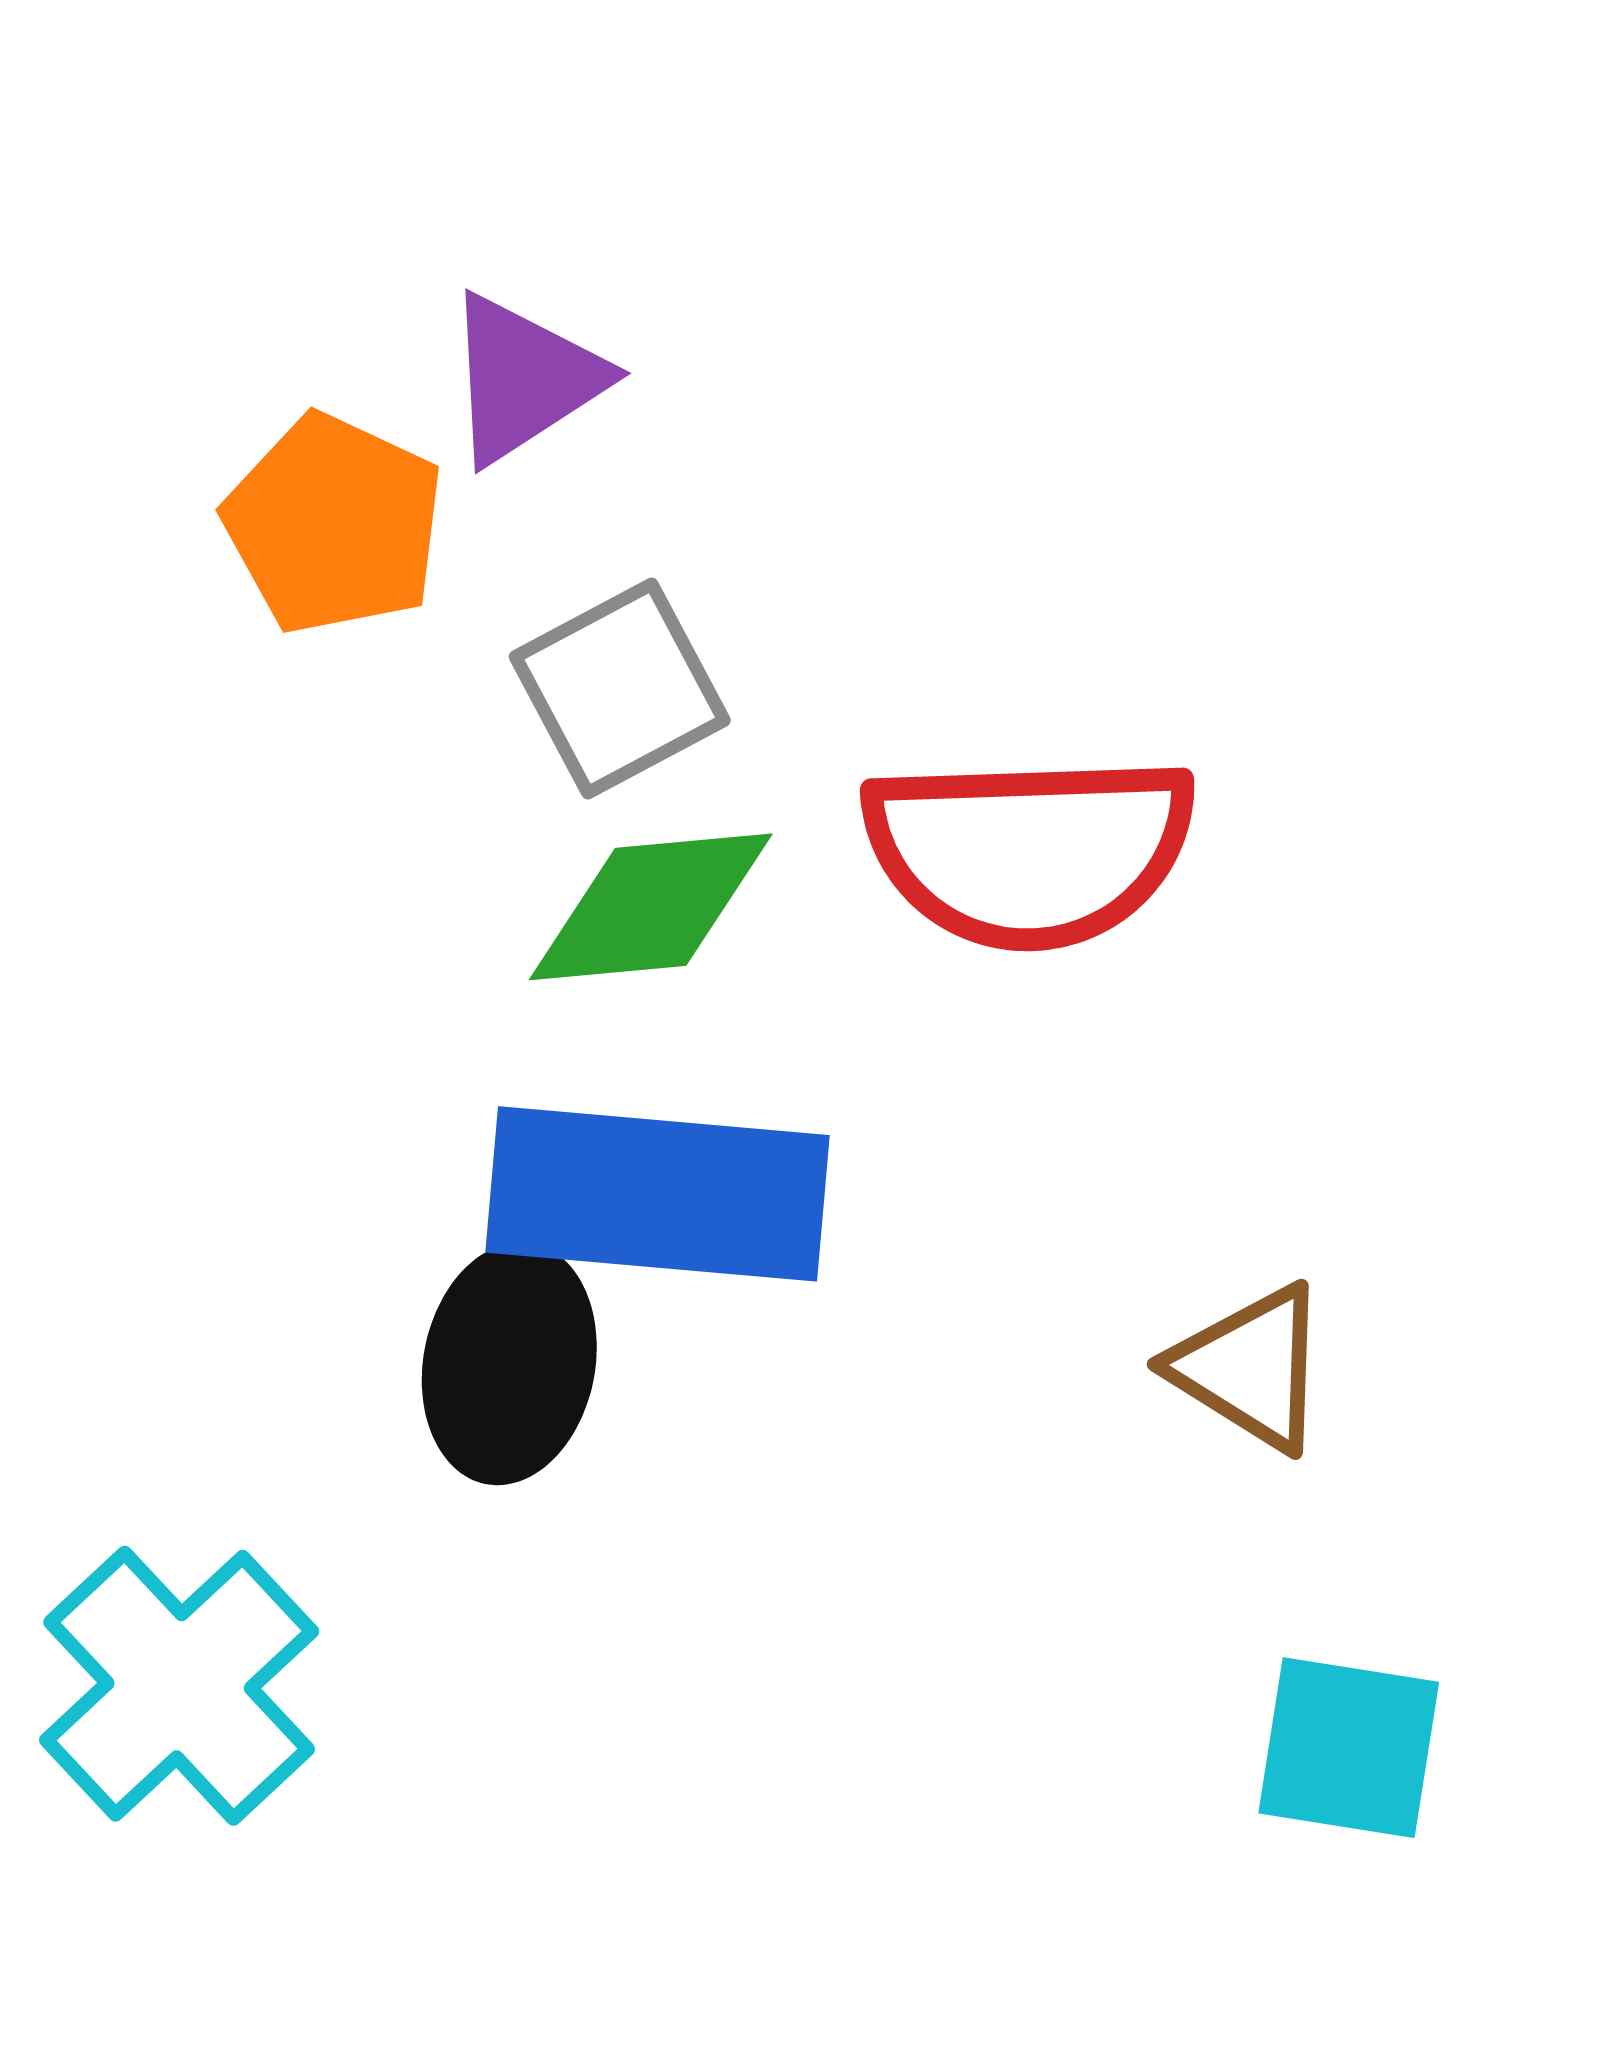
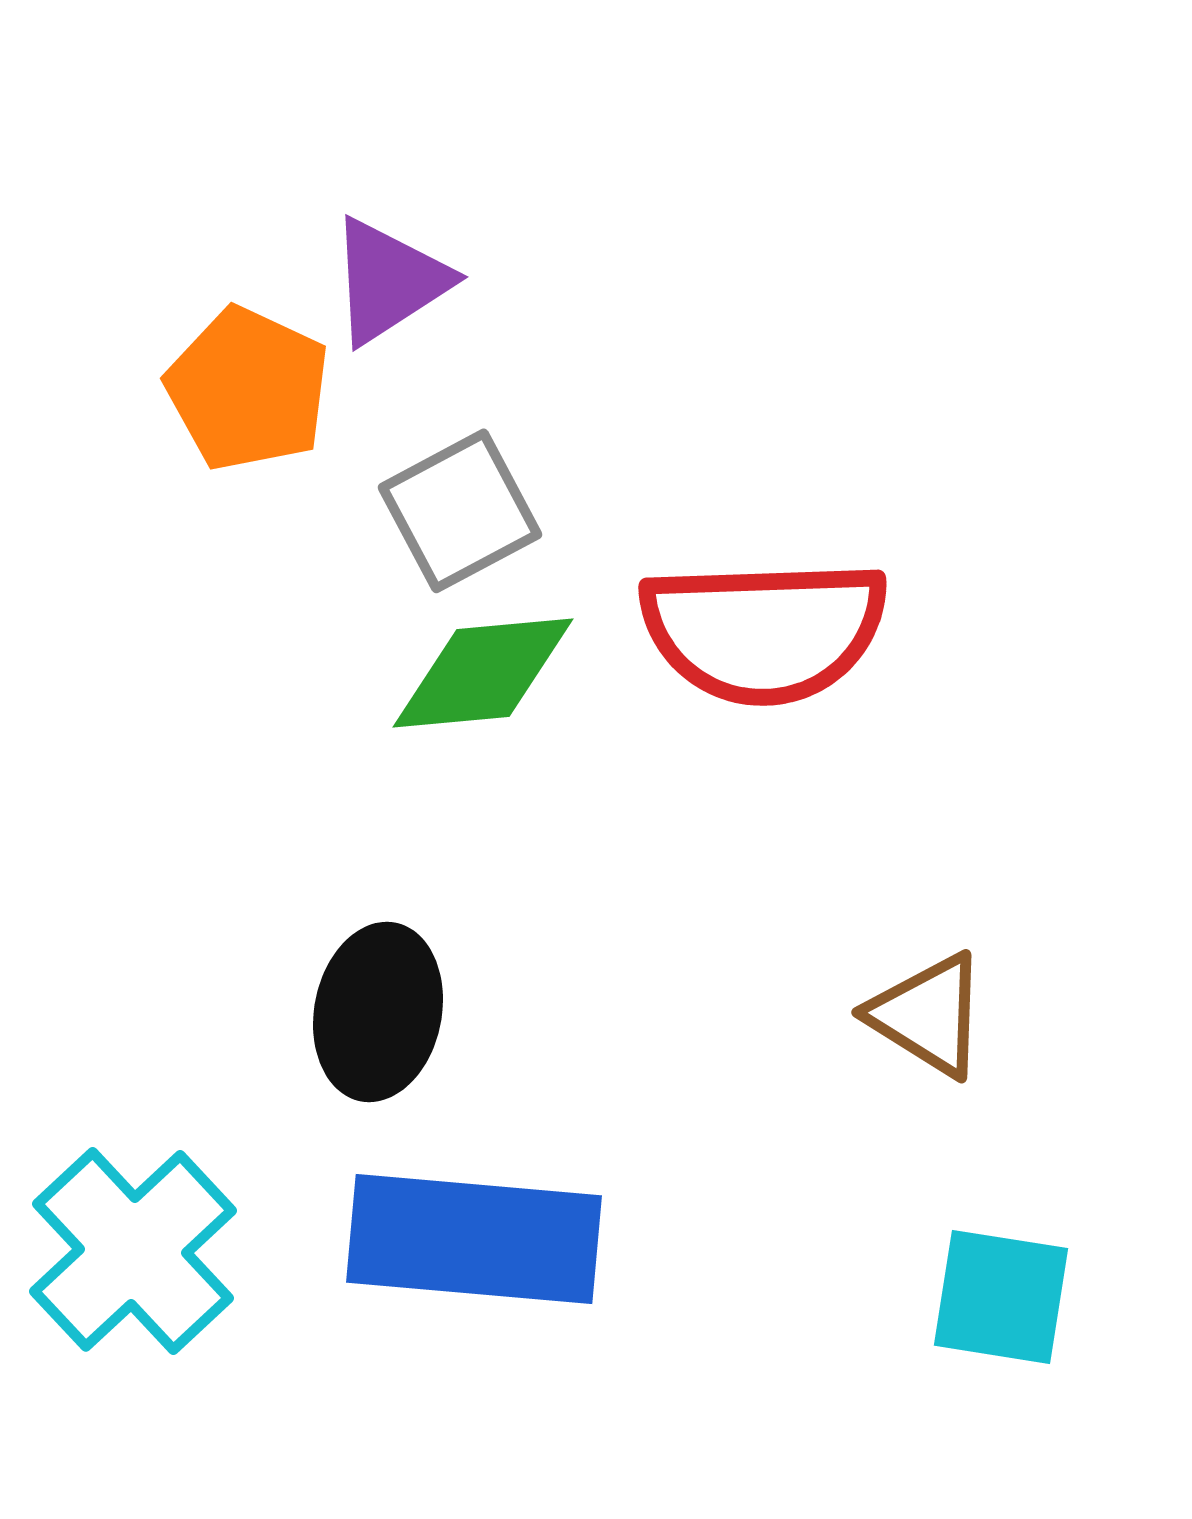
blue rectangle: (657, 1194) -> (474, 1239), moved

